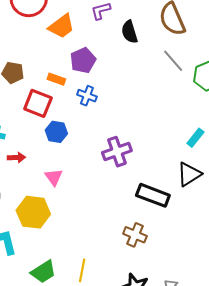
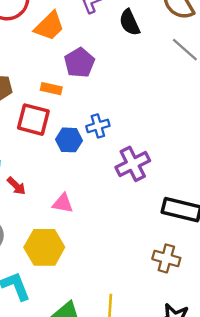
blue cross: (87, 96) -> (98, 126), moved, turned -30
blue hexagon: (56, 132) -> (69, 140), moved
red arrow: (16, 158) -> (16, 186), turned 54
pink triangle: (54, 177) -> (63, 203), turned -36

